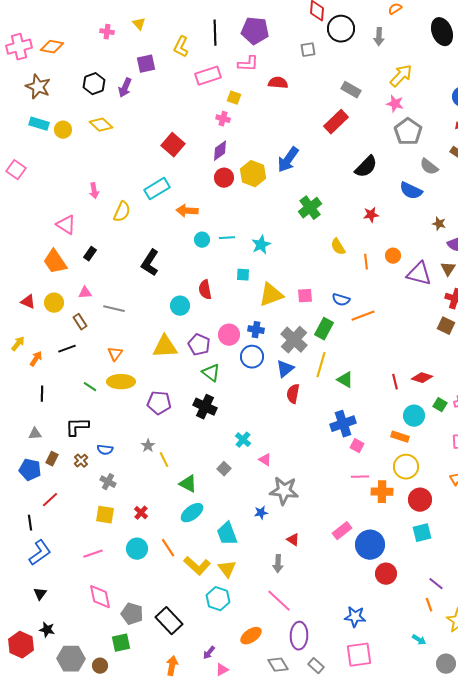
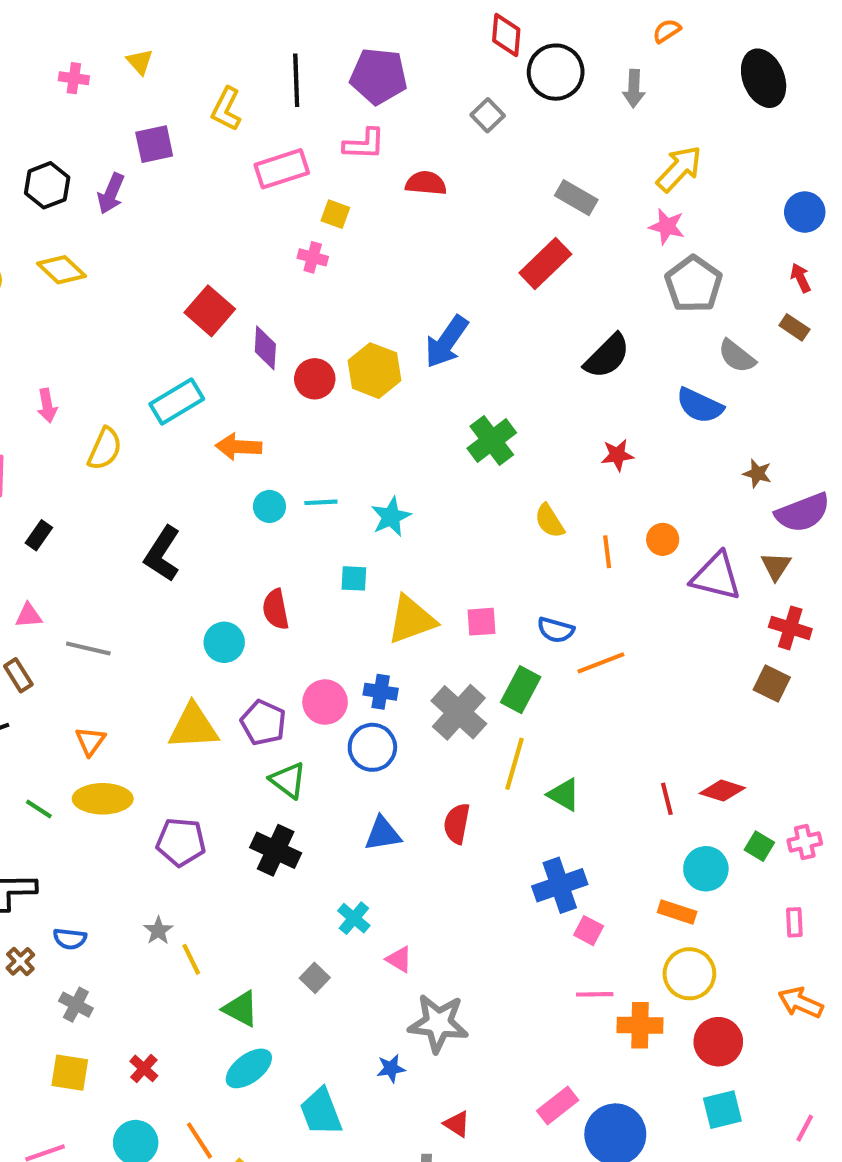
gray square: (308, 50) -> (488, 115), turned -35
purple diamond: (220, 151) -> (265, 348), moved, turned -50
blue triangle: (285, 369) -> (383, 834), moved, turned 30

